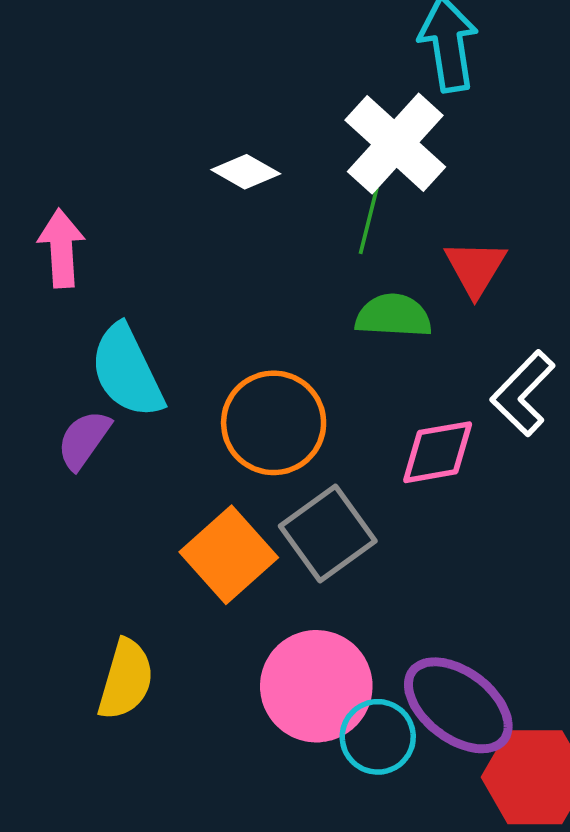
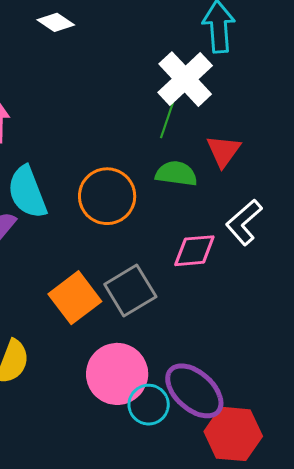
white diamond: (246, 172) -> (56, 22), moved
orange circle: (274, 423) -> (107, 196), moved

